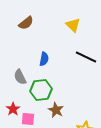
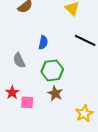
green hexagon: (41, 90) -> (52, 70), moved

